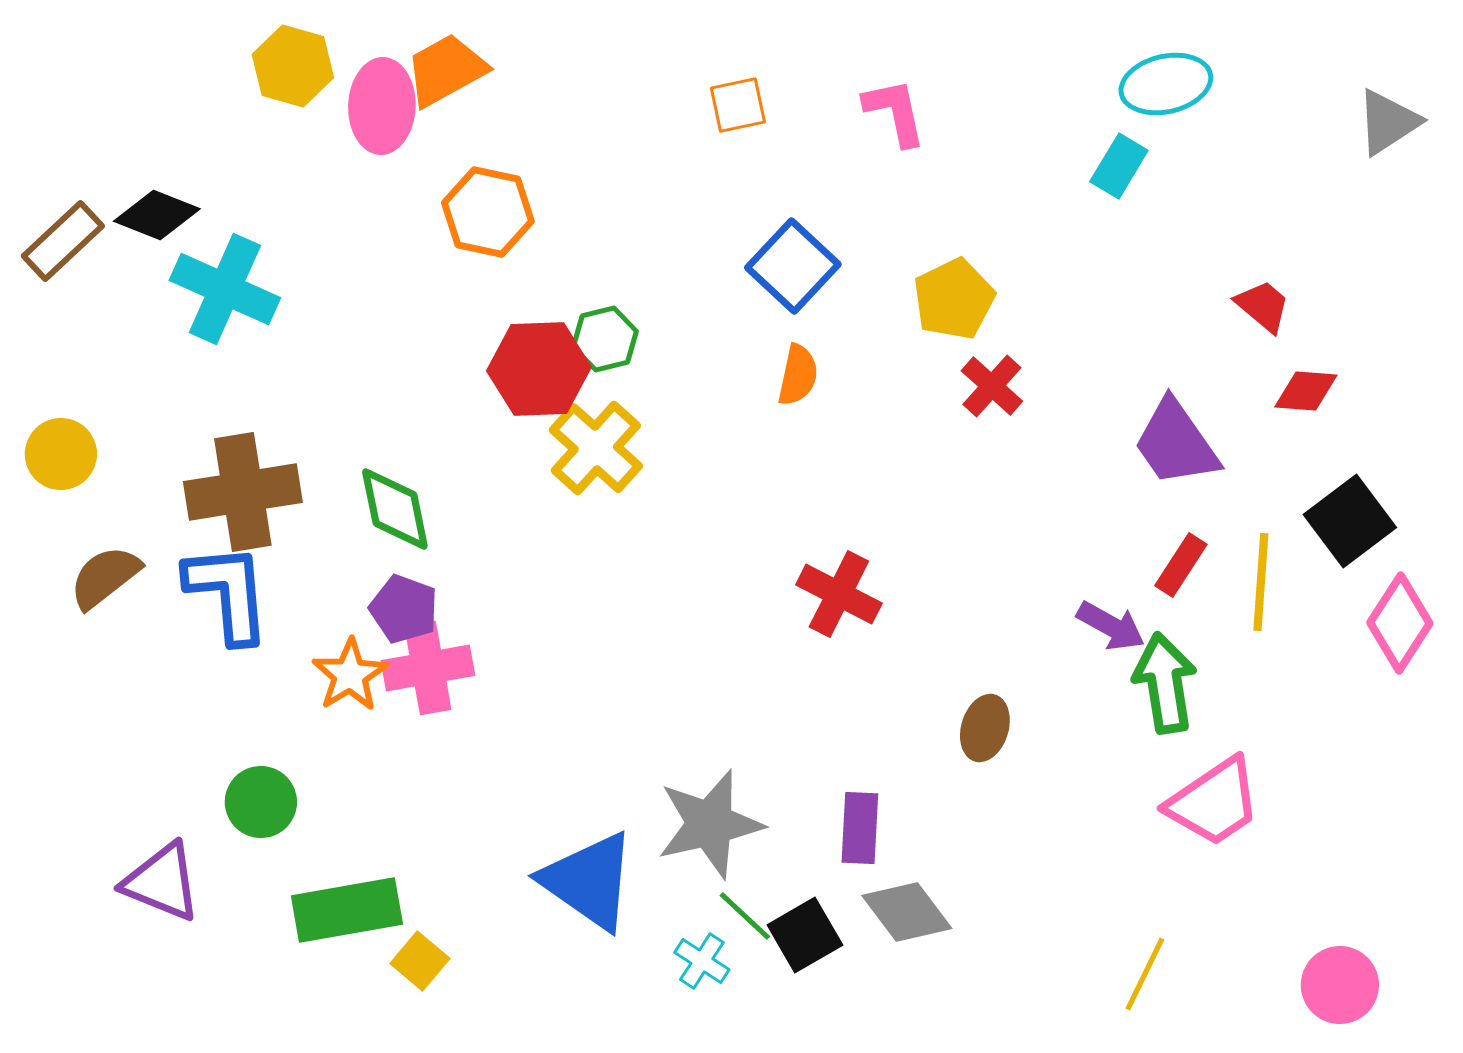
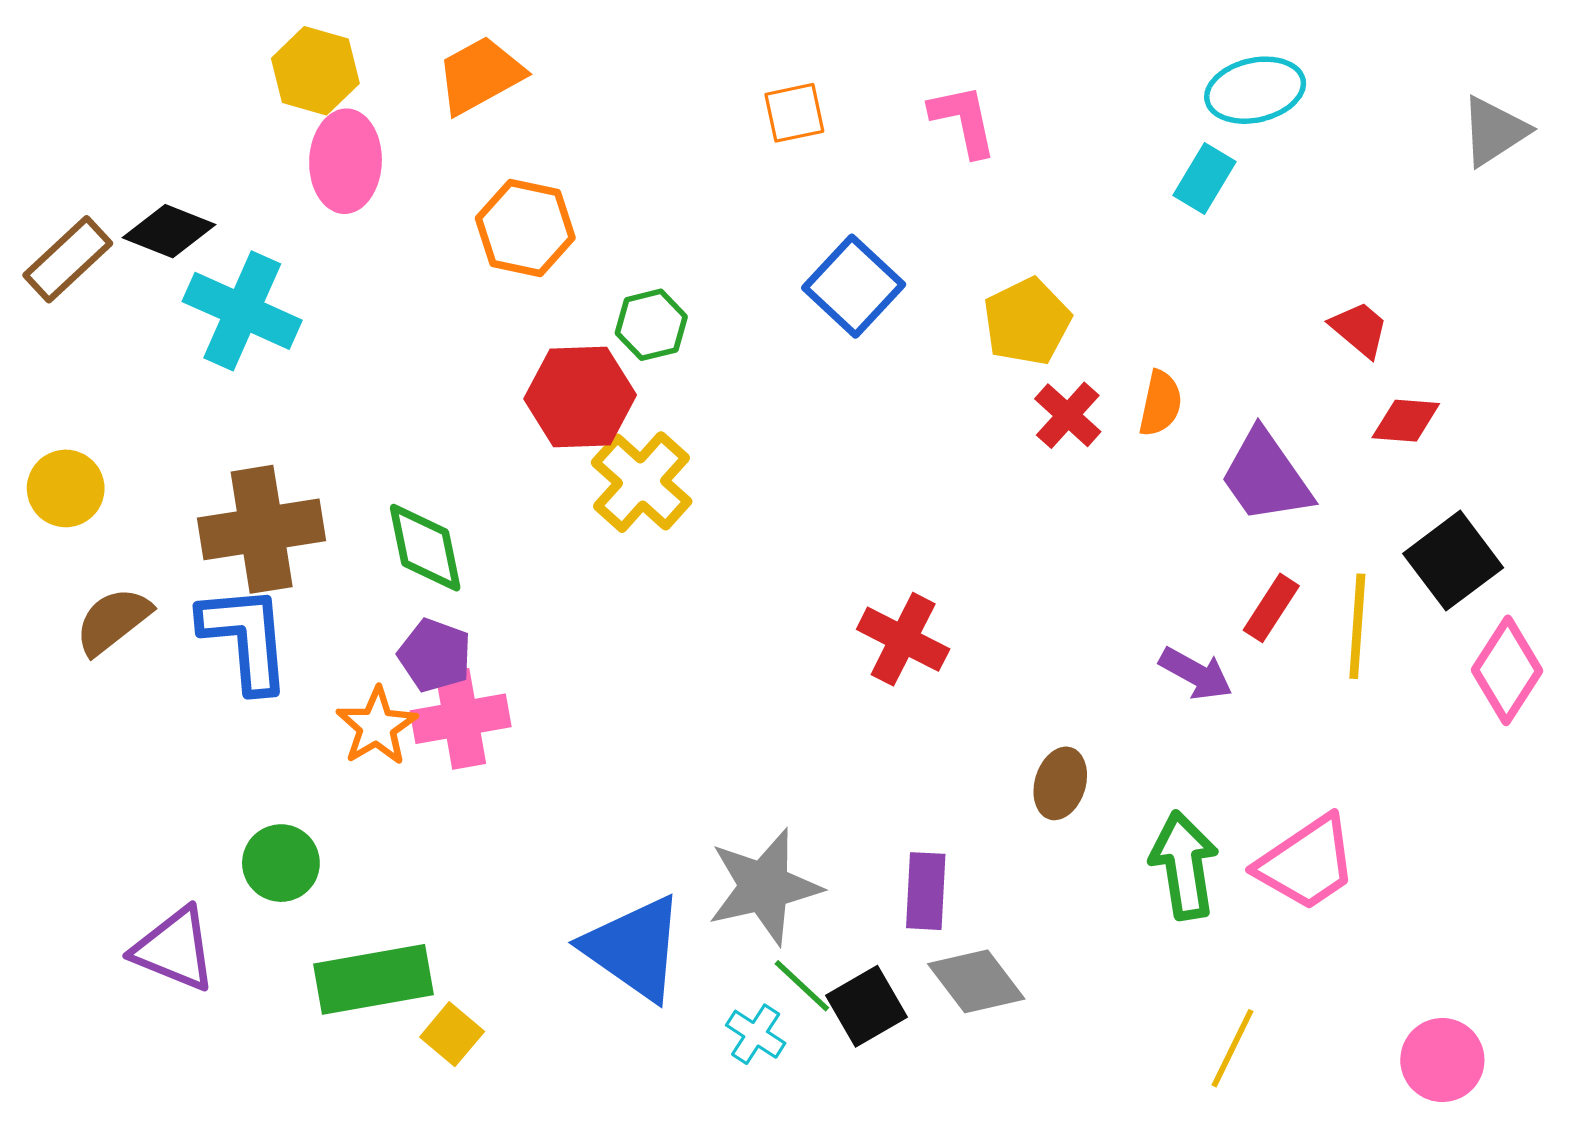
pink ellipse: (382, 106) -> (346, 161), moved
green hexagon: (605, 339) -> (651, 325), moved
orange semicircle: (798, 375) -> (1160, 403), moved
green arrow: (1165, 683) -> (1184, 865), moved

